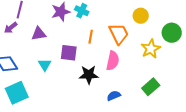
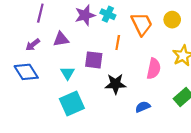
purple arrow: (11, 28) -> (33, 45), moved
orange trapezoid: (119, 34) -> (142, 24), moved
pink semicircle: (113, 61) -> (154, 69), moved
cyan square: (17, 93) -> (72, 104), moved

